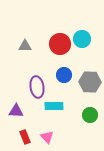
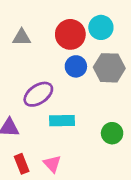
blue circle: (64, 75) -> (76, 66), moved
gray hexagon: (90, 82) -> (109, 68), moved
purple ellipse: (37, 87) -> (38, 94), turned 65

